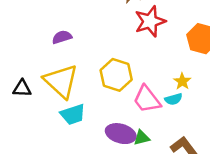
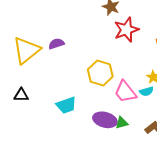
yellow triangle: (61, 81) -> (26, 50), moved, turned 40
black triangle: (22, 88) -> (21, 95), moved

